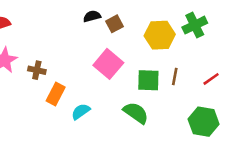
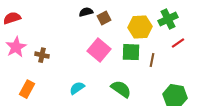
red line: (211, 79) -> (178, 43), moved
green square: (148, 80) -> (131, 52), moved
orange rectangle: (56, 94) -> (27, 89), moved

